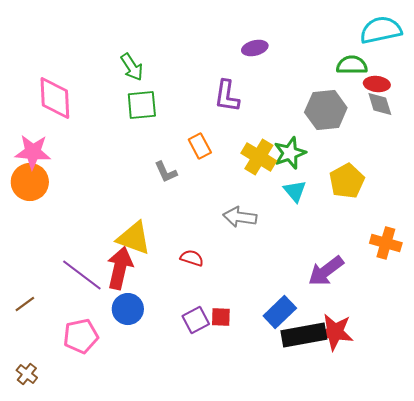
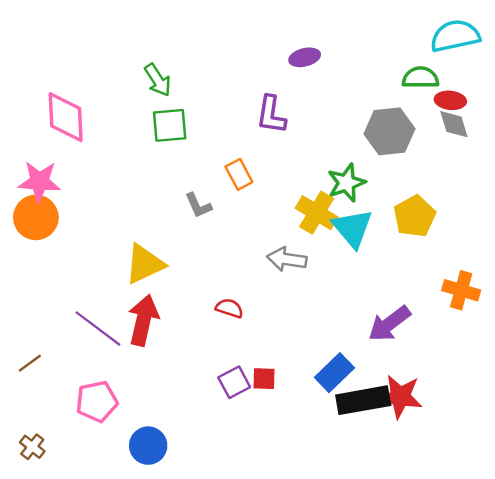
yellow cross: (259, 157) -> (317, 213), moved
cyan triangle: (295, 191) -> (352, 228), size x1.5
yellow triangle: (134, 238) -> (145, 264), moved, turned -45
blue circle: (128, 309) -> (148, 446), moved

